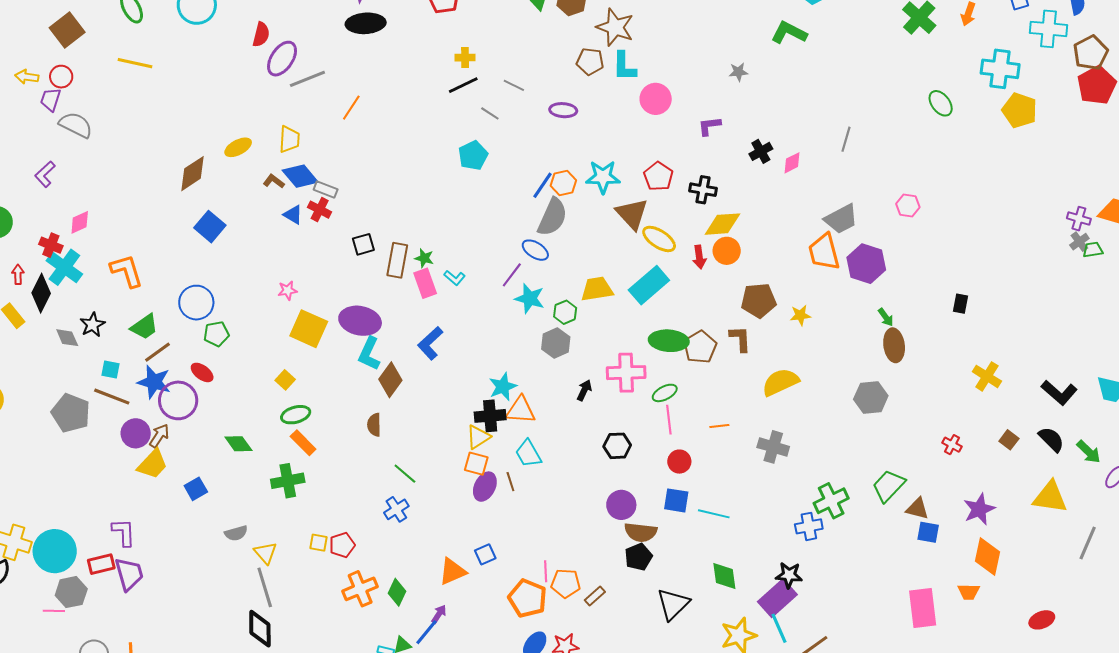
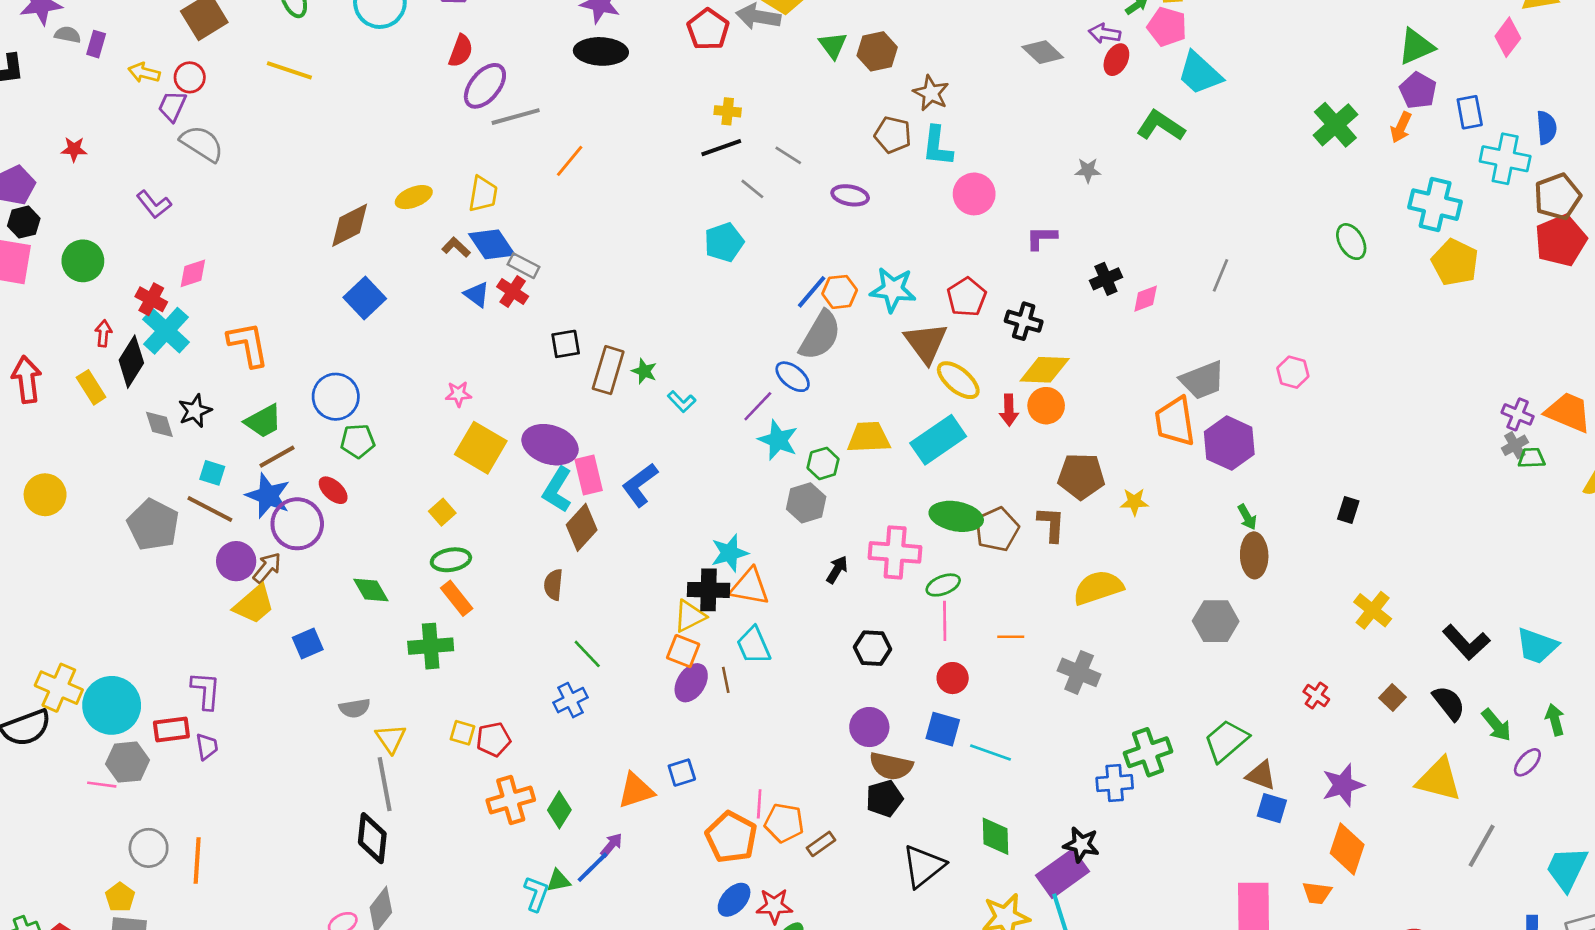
brown star: (615, 27) -> (931, 93), size x0.7
purple L-shape: (45, 174) -> (154, 204), turned -92
pink rectangle: (425, 283) -> (589, 475), moved
purple trapezoid: (129, 574) -> (207, 747), size x0.6

